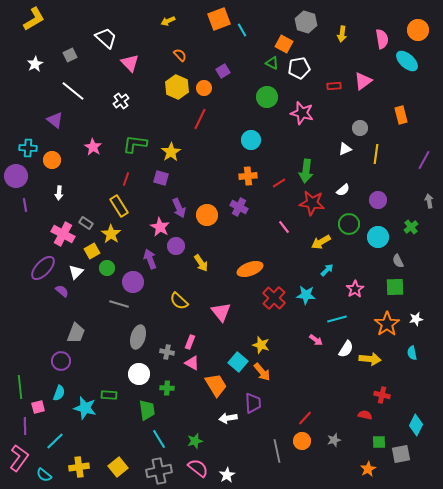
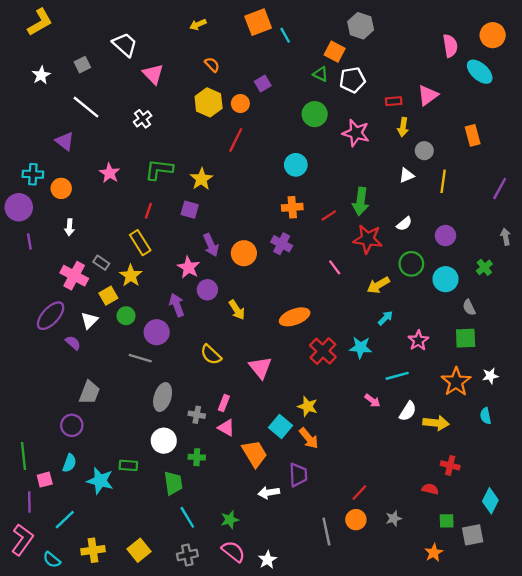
yellow arrow: (342, 34) -> (403, 127), moved
gray cross: (159, 471) -> (187, 555), size x0.7

